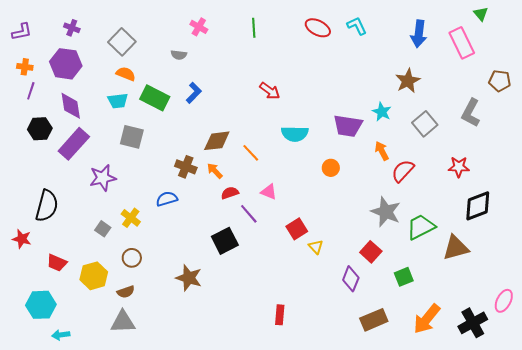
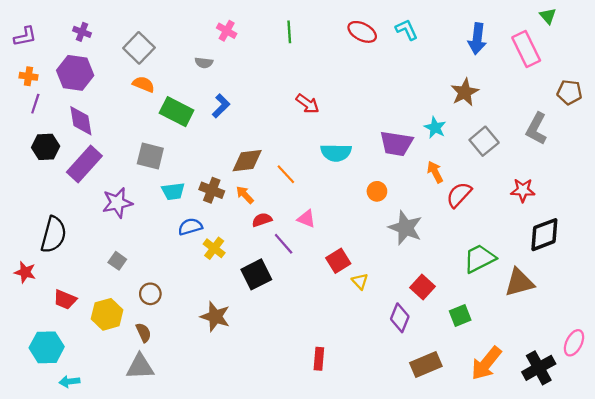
cyan trapezoid: (118, 101) -> (173, 191), moved
gray star: (386, 212) -> (405, 228), moved
yellow cross: (131, 218) -> (214, 248), moved
brown semicircle: (126, 292) -> (143, 333), turned -96

